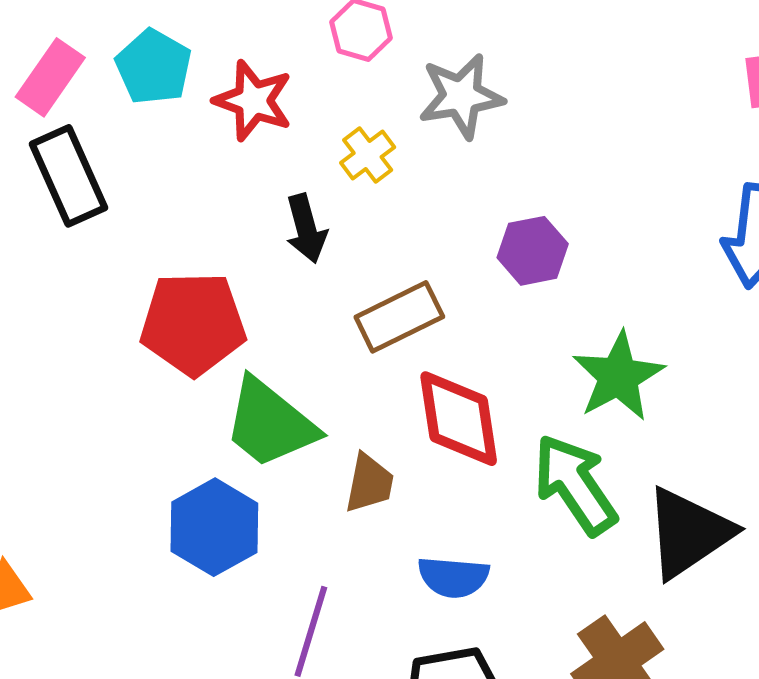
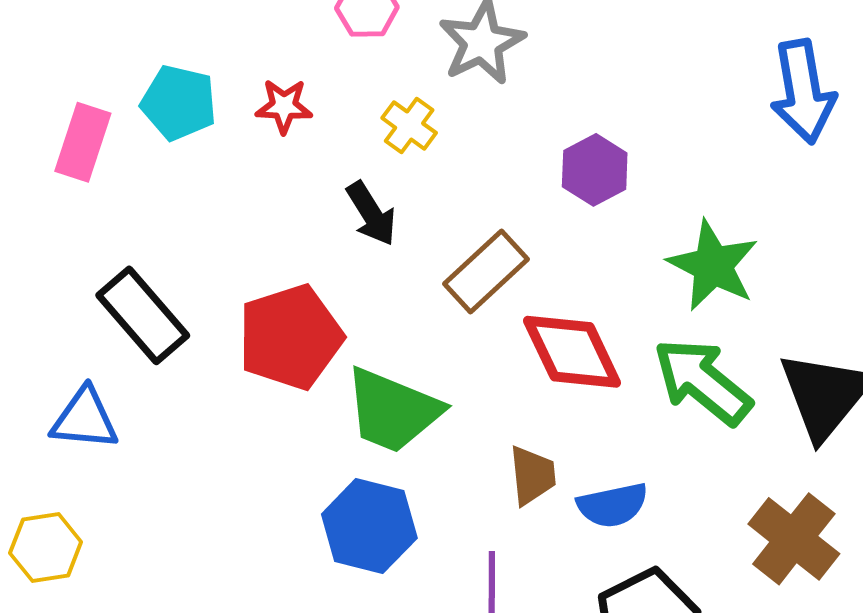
red star: (253, 101) -> (284, 106), size x0.7
black rectangle: (69, 176) -> (143, 315), moved
brown trapezoid: (369, 483) -> (532, 475), moved

